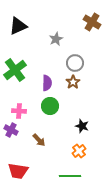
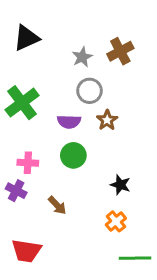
brown cross: (92, 22) -> (120, 51), moved, turned 30
gray circle: (75, 63) -> (90, 91), moved
purple semicircle: (47, 83) -> (69, 122), turned 91
green line: (70, 176) -> (135, 258), moved

